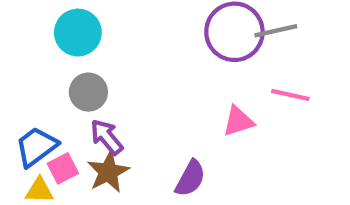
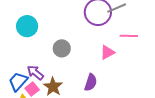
gray circle: (88, 92) -> (62, 48), moved
purple arrow: (107, 137) -> (35, 73), moved

